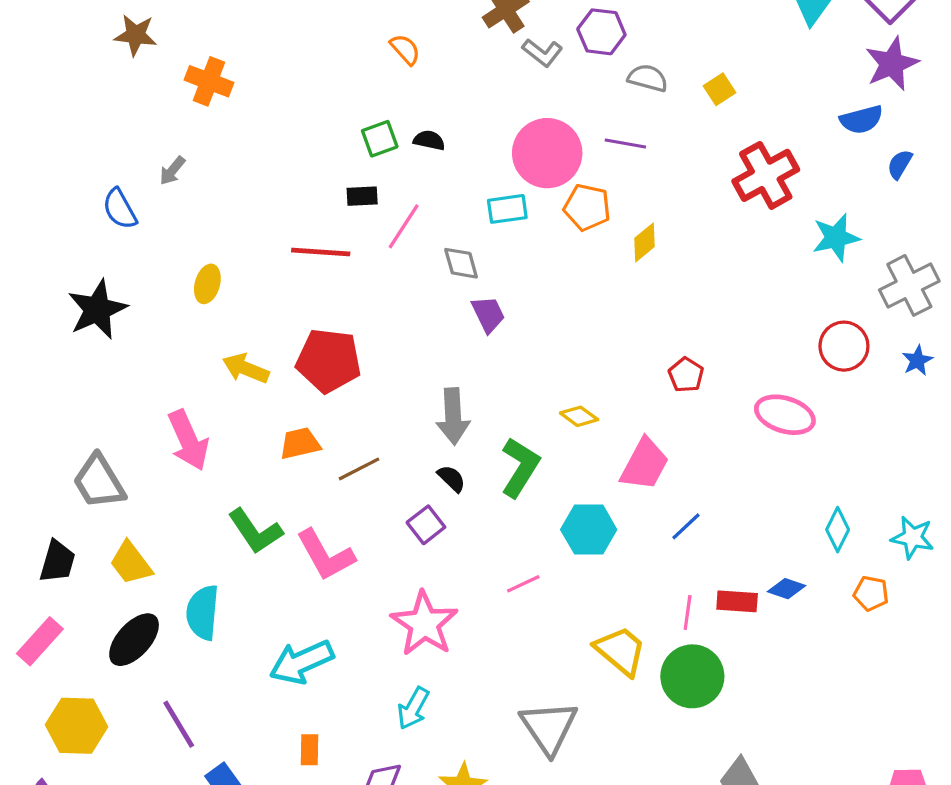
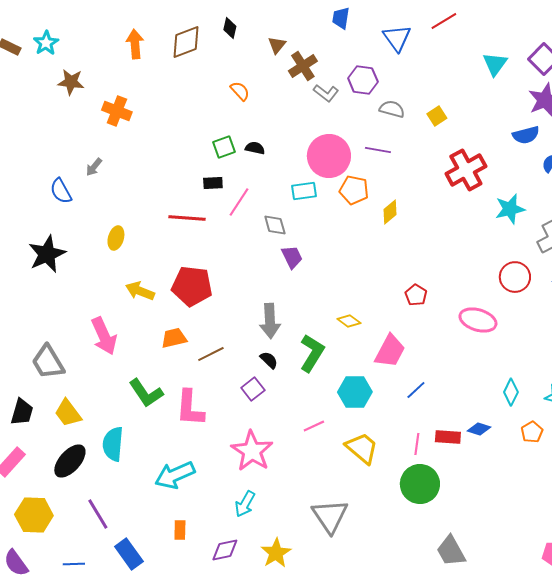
pink L-shape: (325, 555) -> (190, 408), turned 33
orange pentagon: (871, 593) -> (532, 432), turned 30
yellow trapezoid: (621, 651) -> (362, 448), moved

